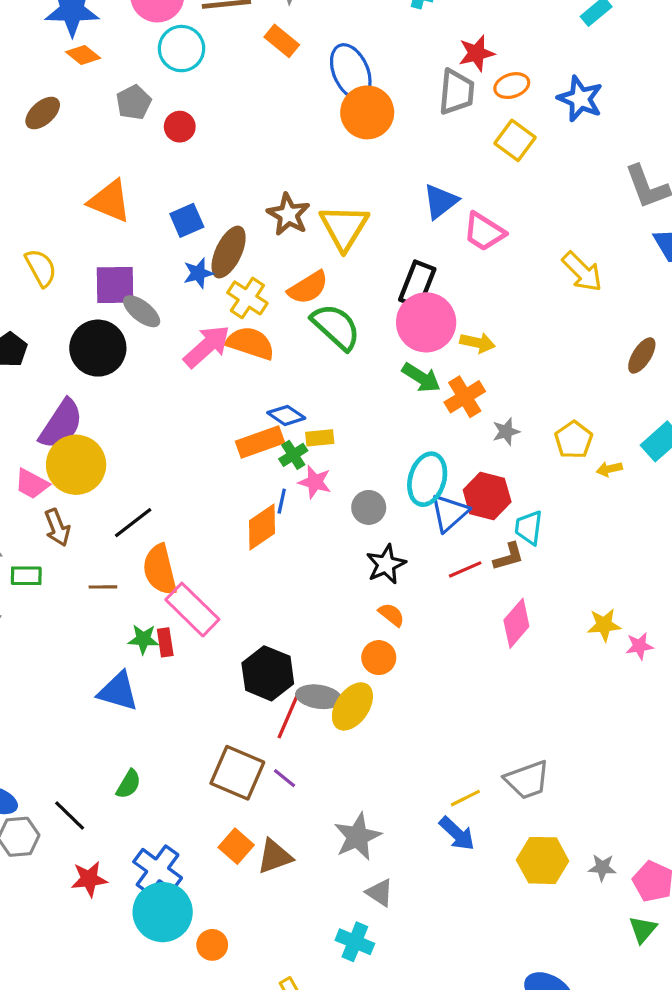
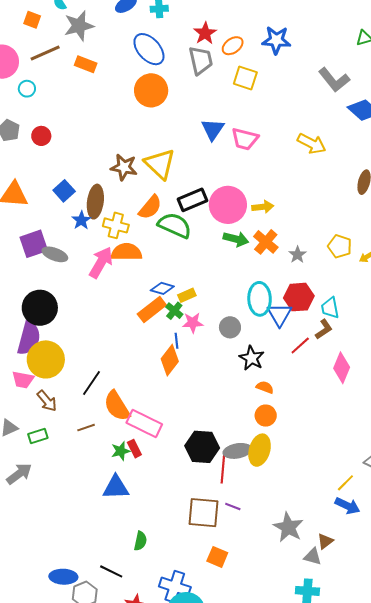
cyan circle: (182, 49) -> (27, 89), size x0.6
blue ellipse: (351, 72) -> (149, 49), moved
black rectangle: (417, 284) -> (193, 200), moved, turned 64
black circle: (98, 348) -> (40, 308), moved
brown triangle: (275, 857) -> (325, 541), moved, size x0.7

